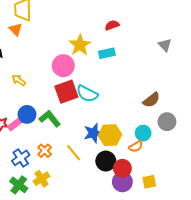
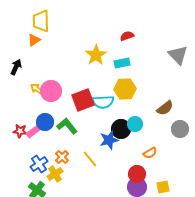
orange triangle: (16, 29) -> (34, 40), turned 40
gray triangle: (165, 45) -> (178, 55), size x1.5
pink circle: (63, 66) -> (51, 91), moved
cyan semicircle: (87, 94) -> (103, 102), turned -30
cyan circle: (143, 133) -> (135, 124), moved
yellow hexagon: (110, 135) -> (125, 89), moved
black circle: (106, 161) -> (121, 129), moved
yellow cross: (42, 179) -> (55, 174), moved

